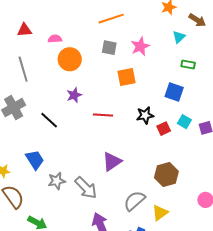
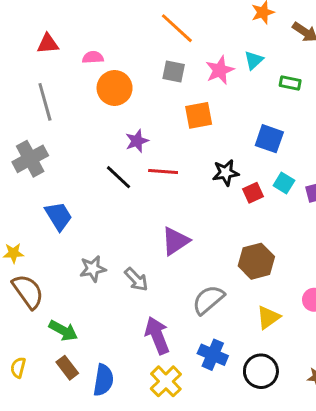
orange line: (111, 19) -> (177, 28), turned 60
cyan triangle: (179, 37) -> (254, 60), moved
green rectangle: (188, 65) -> (290, 83), moved
purple star: (74, 95) -> (137, 141), moved
black line: (49, 120) -> (119, 177), moved
blue trapezoid: (35, 160) -> (59, 216), moved
gray arrow: (86, 188) -> (136, 279), size x0.7
yellow triangle: (160, 213) -> (268, 317), moved

